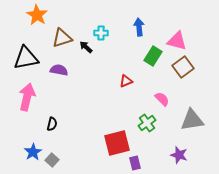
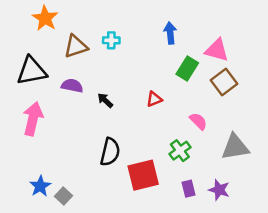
cyan cross: (101, 33) -> (111, 40), moved
black arrow: (86, 47) -> (105, 100), moved
black semicircle: (52, 124) -> (110, 152), moved, size x1.6
purple rectangle: (135, 163) -> (189, 189), moved

